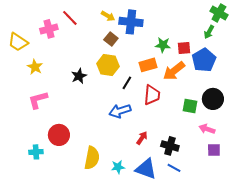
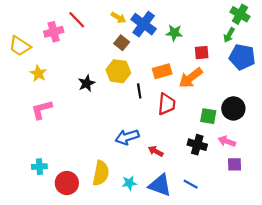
blue cross: (131, 22) -> (144, 24), turned 30
green star: (163, 45) -> (174, 33), moved
blue pentagon: (204, 60) -> (242, 57), moved, turned -30
black line: (127, 83) -> (139, 91), turned -40
blue arrow: (120, 111) -> (127, 137), moved
red circle: (59, 135) -> (67, 183), moved
red arrow: (142, 138) -> (156, 151), turned -96
black cross: (170, 146) -> (197, 145), moved

